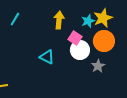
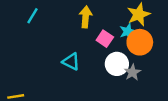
cyan star: (88, 21) -> (128, 31), moved
white circle: (80, 50) -> (117, 64), moved

